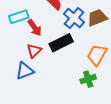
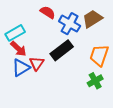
red arrow: (35, 28) -> (18, 49), moved
blue triangle: (25, 71) -> (21, 68), moved

